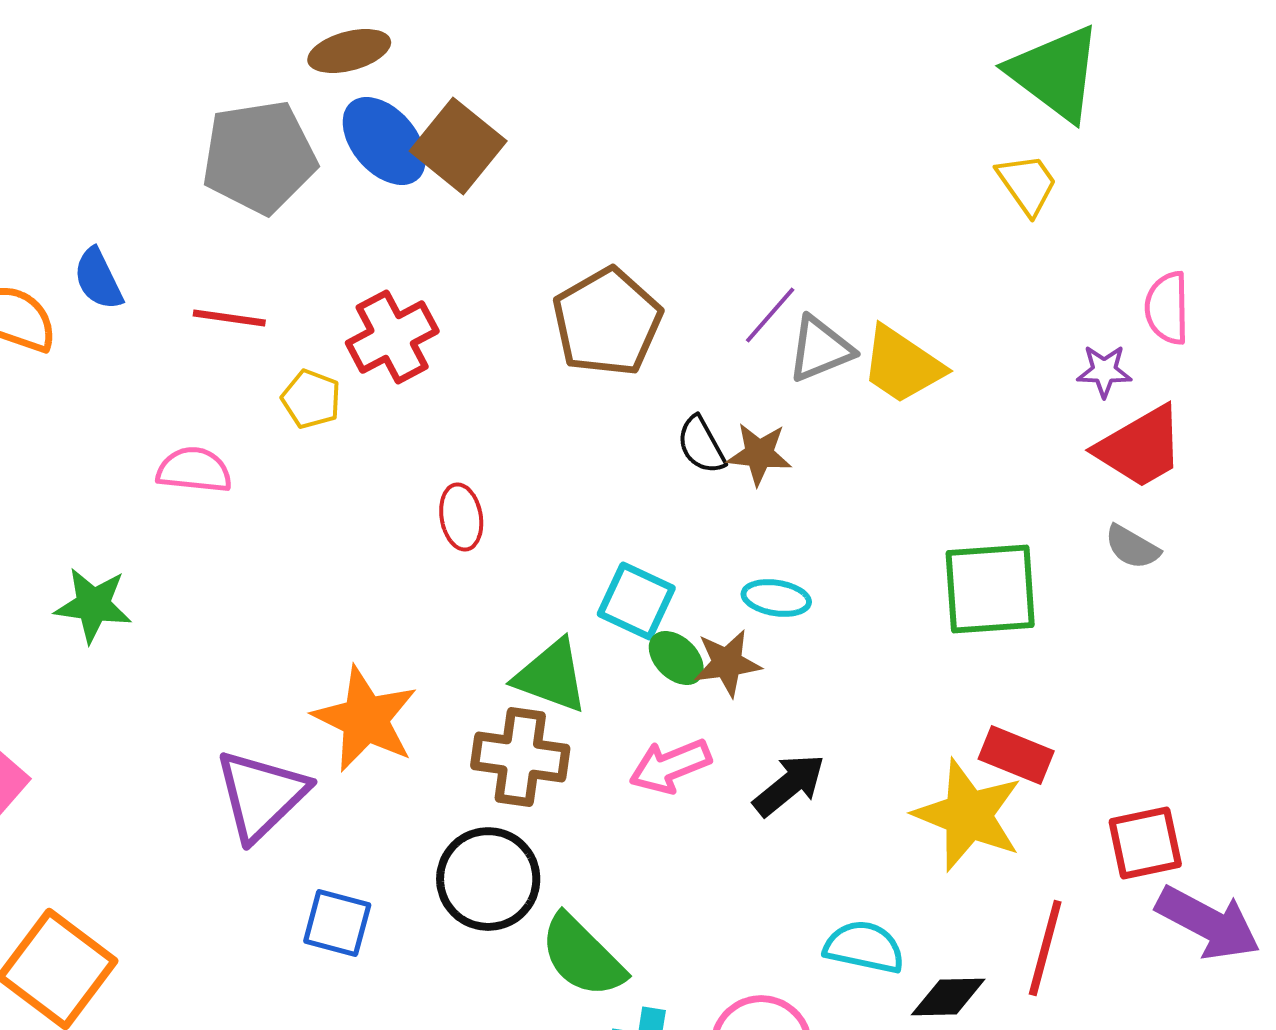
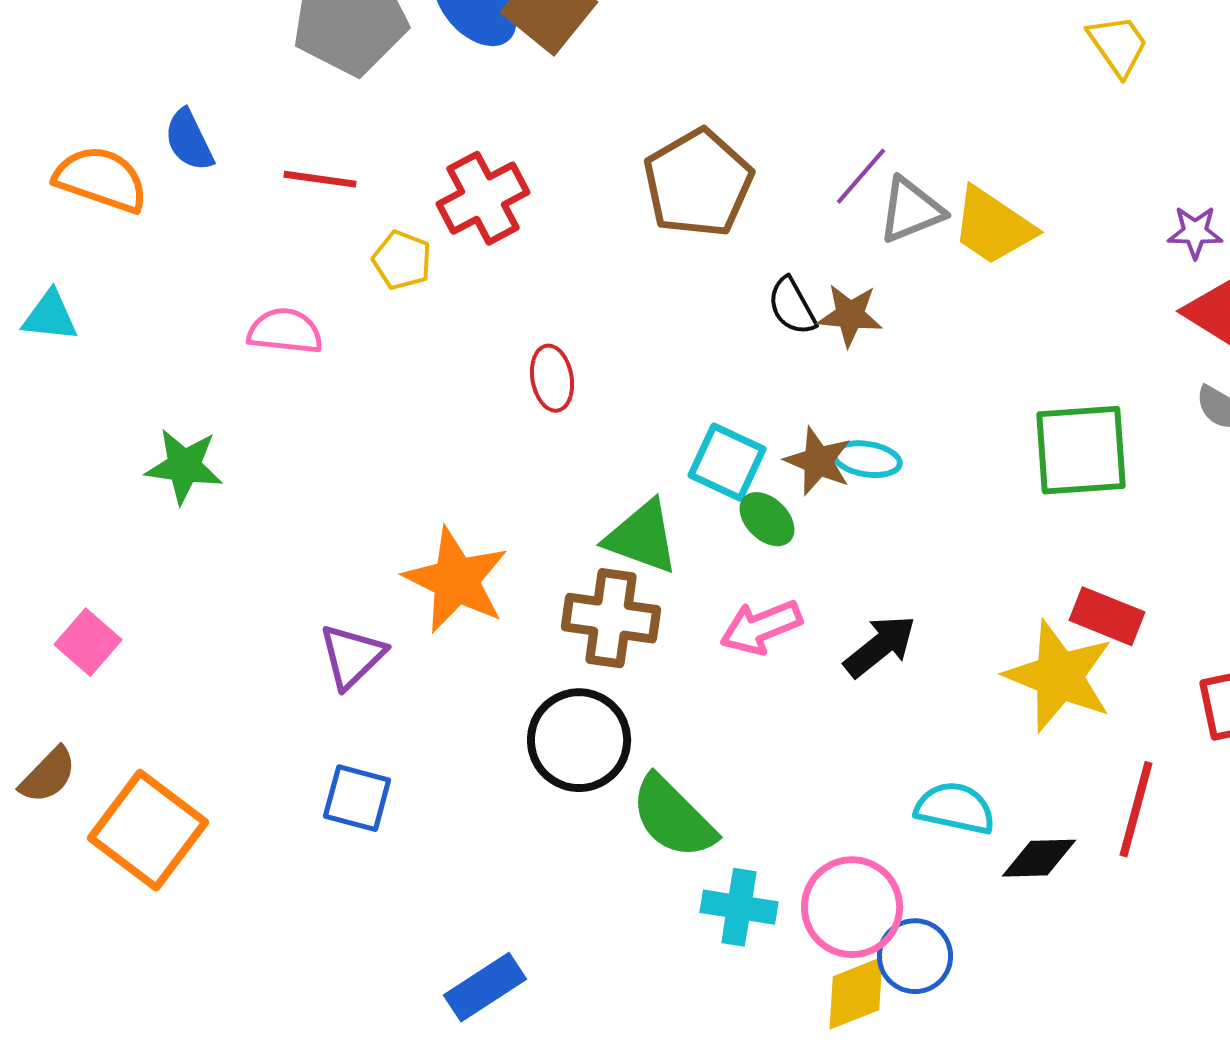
brown star: (727, 663) -> (818, 461), moved, turned 30
purple triangle: (261, 795) -> (352, 656), size x0.7
blue square: (337, 923) -> (357, 798), moved

